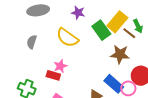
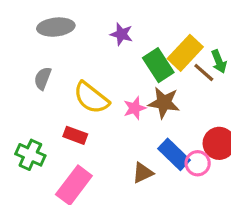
yellow semicircle: (67, 38) -> (91, 98), moved
brown star: (120, 54) -> (164, 103), moved
pink star: (60, 66) -> (135, 108), moved

